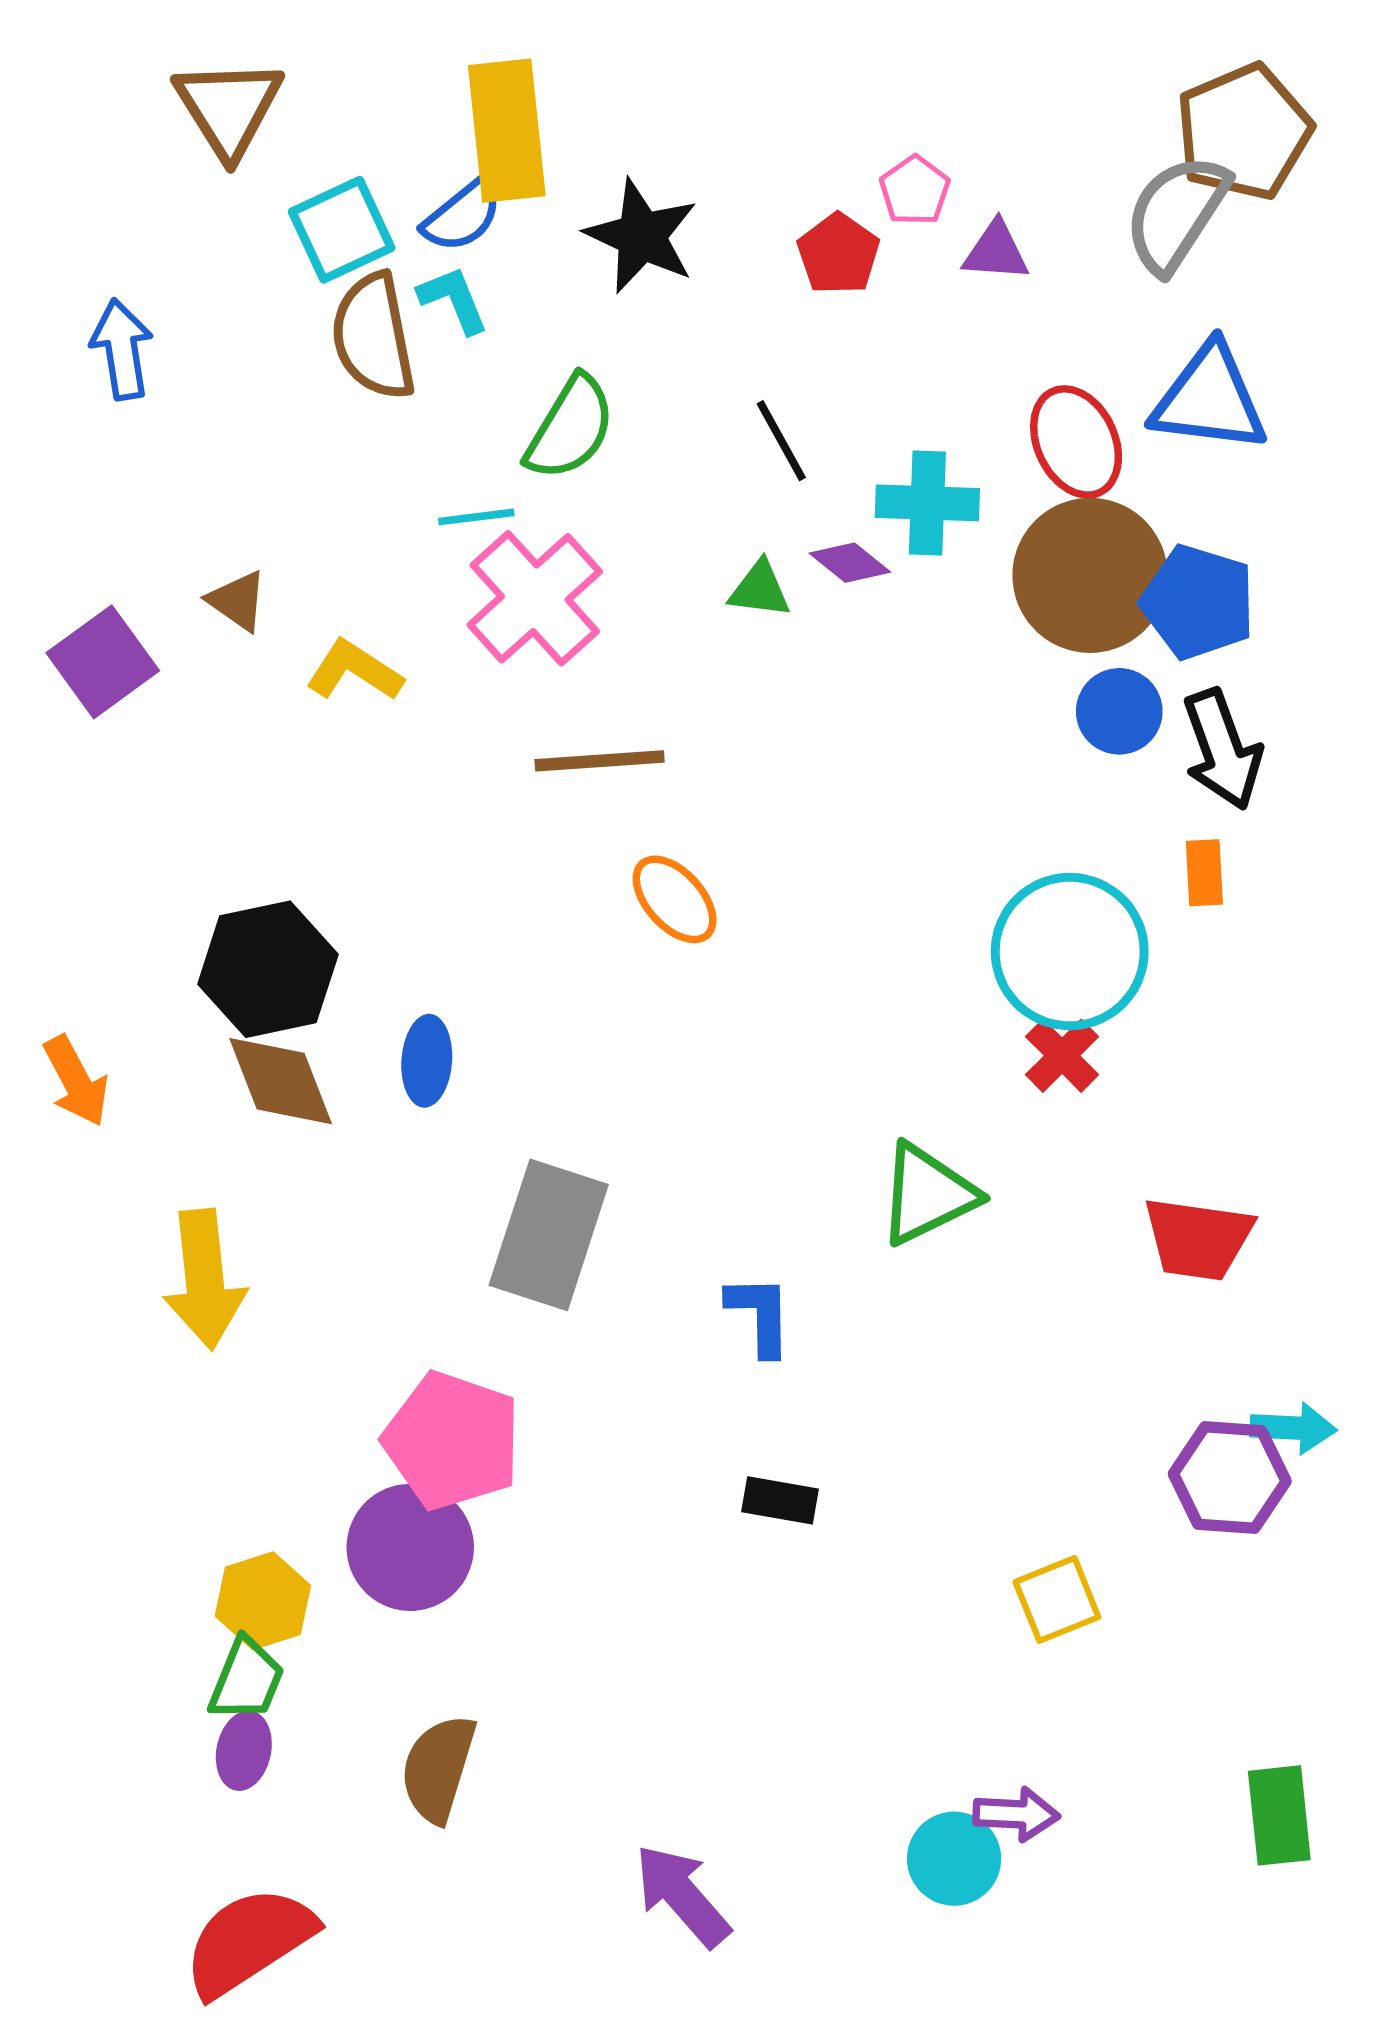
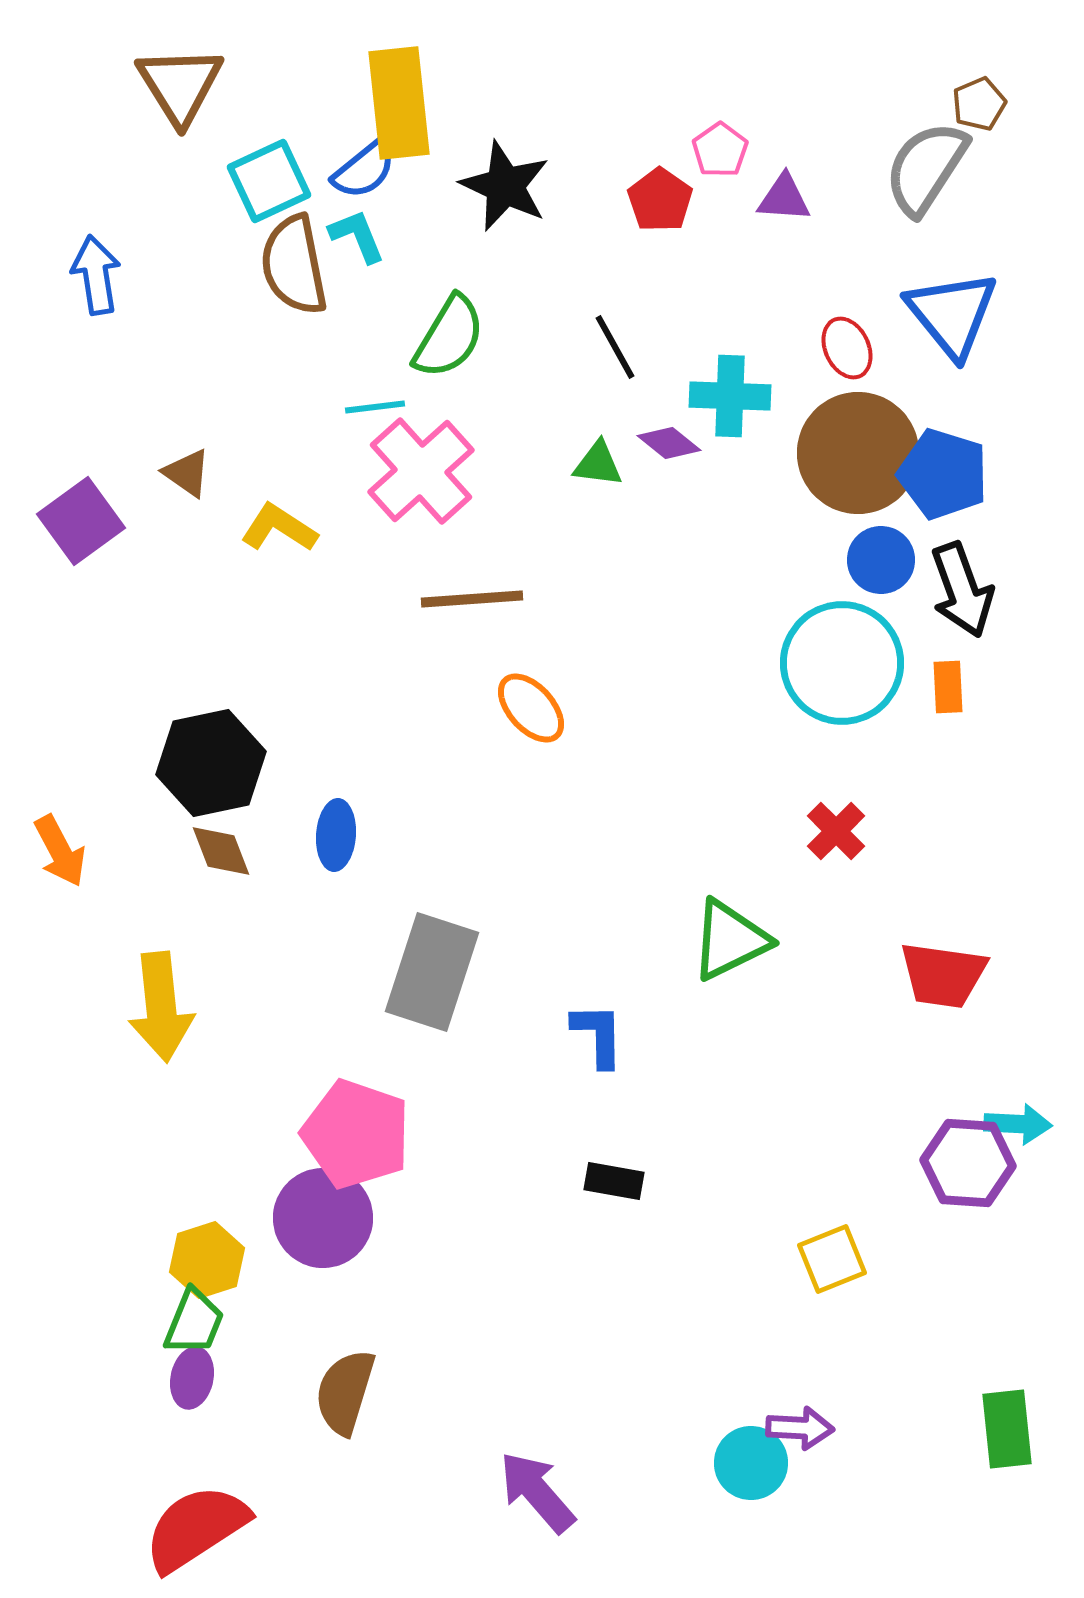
brown pentagon: (1244, 132) -> (979, 104), size x0.5
blue triangle: (1209, 399) -> (952, 314), turned 44
red ellipse: (1076, 442) -> (847, 348), size x0.7
cyan circle: (1070, 951) -> (842, 663), moved
brown diamond: (281, 1081) -> (221, 851), size x0.7

